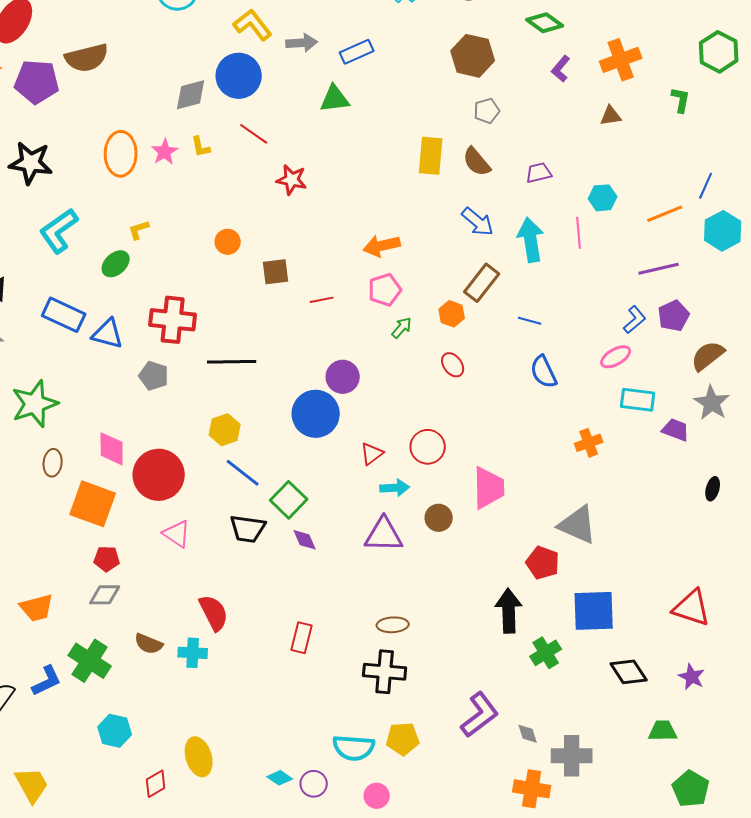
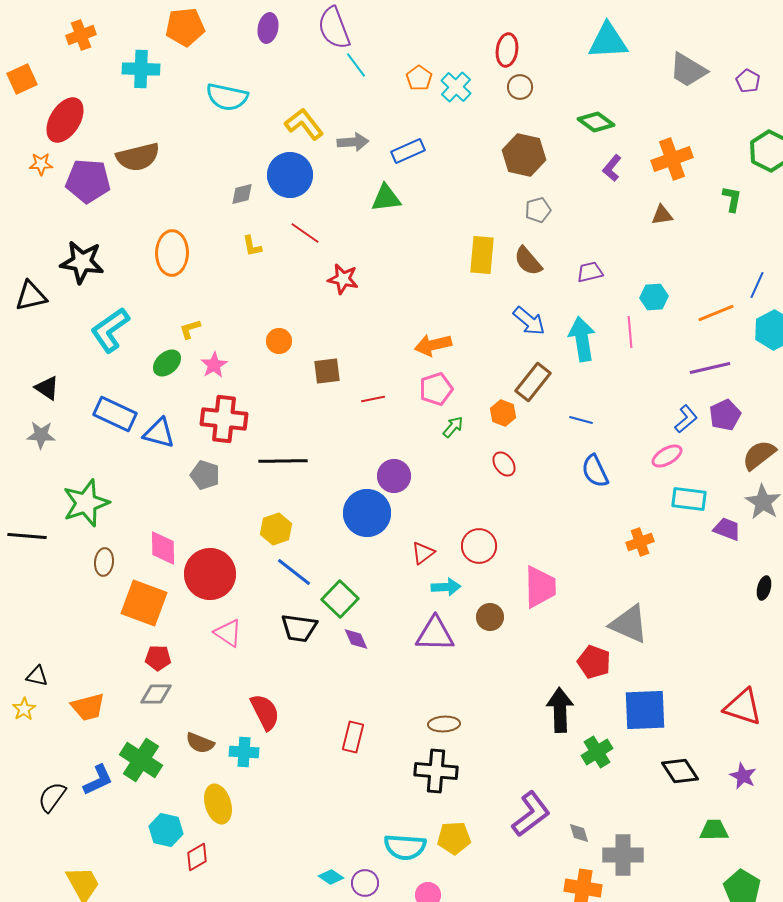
gray diamond: (191, 95) -> (242, 194), size x0.7
pink star: (165, 152) -> (214, 365), moved
yellow ellipse: (199, 757) -> (218, 804), moved
red diamond: (156, 784) -> (197, 857), moved

